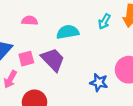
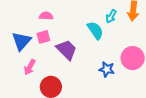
cyan semicircle: (68, 32) -> (95, 30), moved, turned 66
pink square: (26, 59) -> (43, 37), moved

